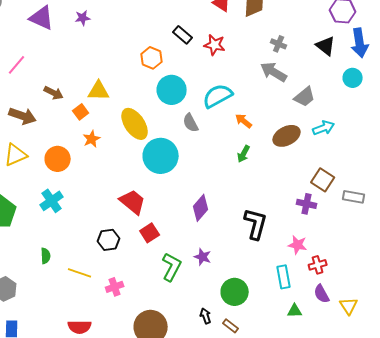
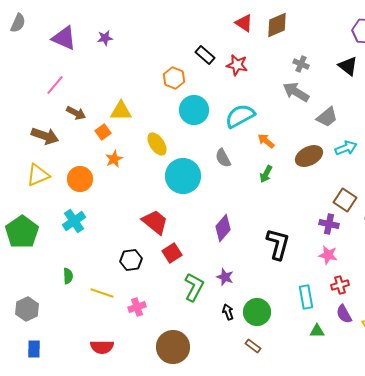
pink line: (17, 65) -> (55, 85), moved
gray semicircle: (191, 123) -> (223, 158), moved
yellow ellipse: (135, 124) -> (157, 144), size x0.7
pink star: (298, 245) -> (328, 255), moved
black arrow: (206, 316) -> (228, 312), moved

